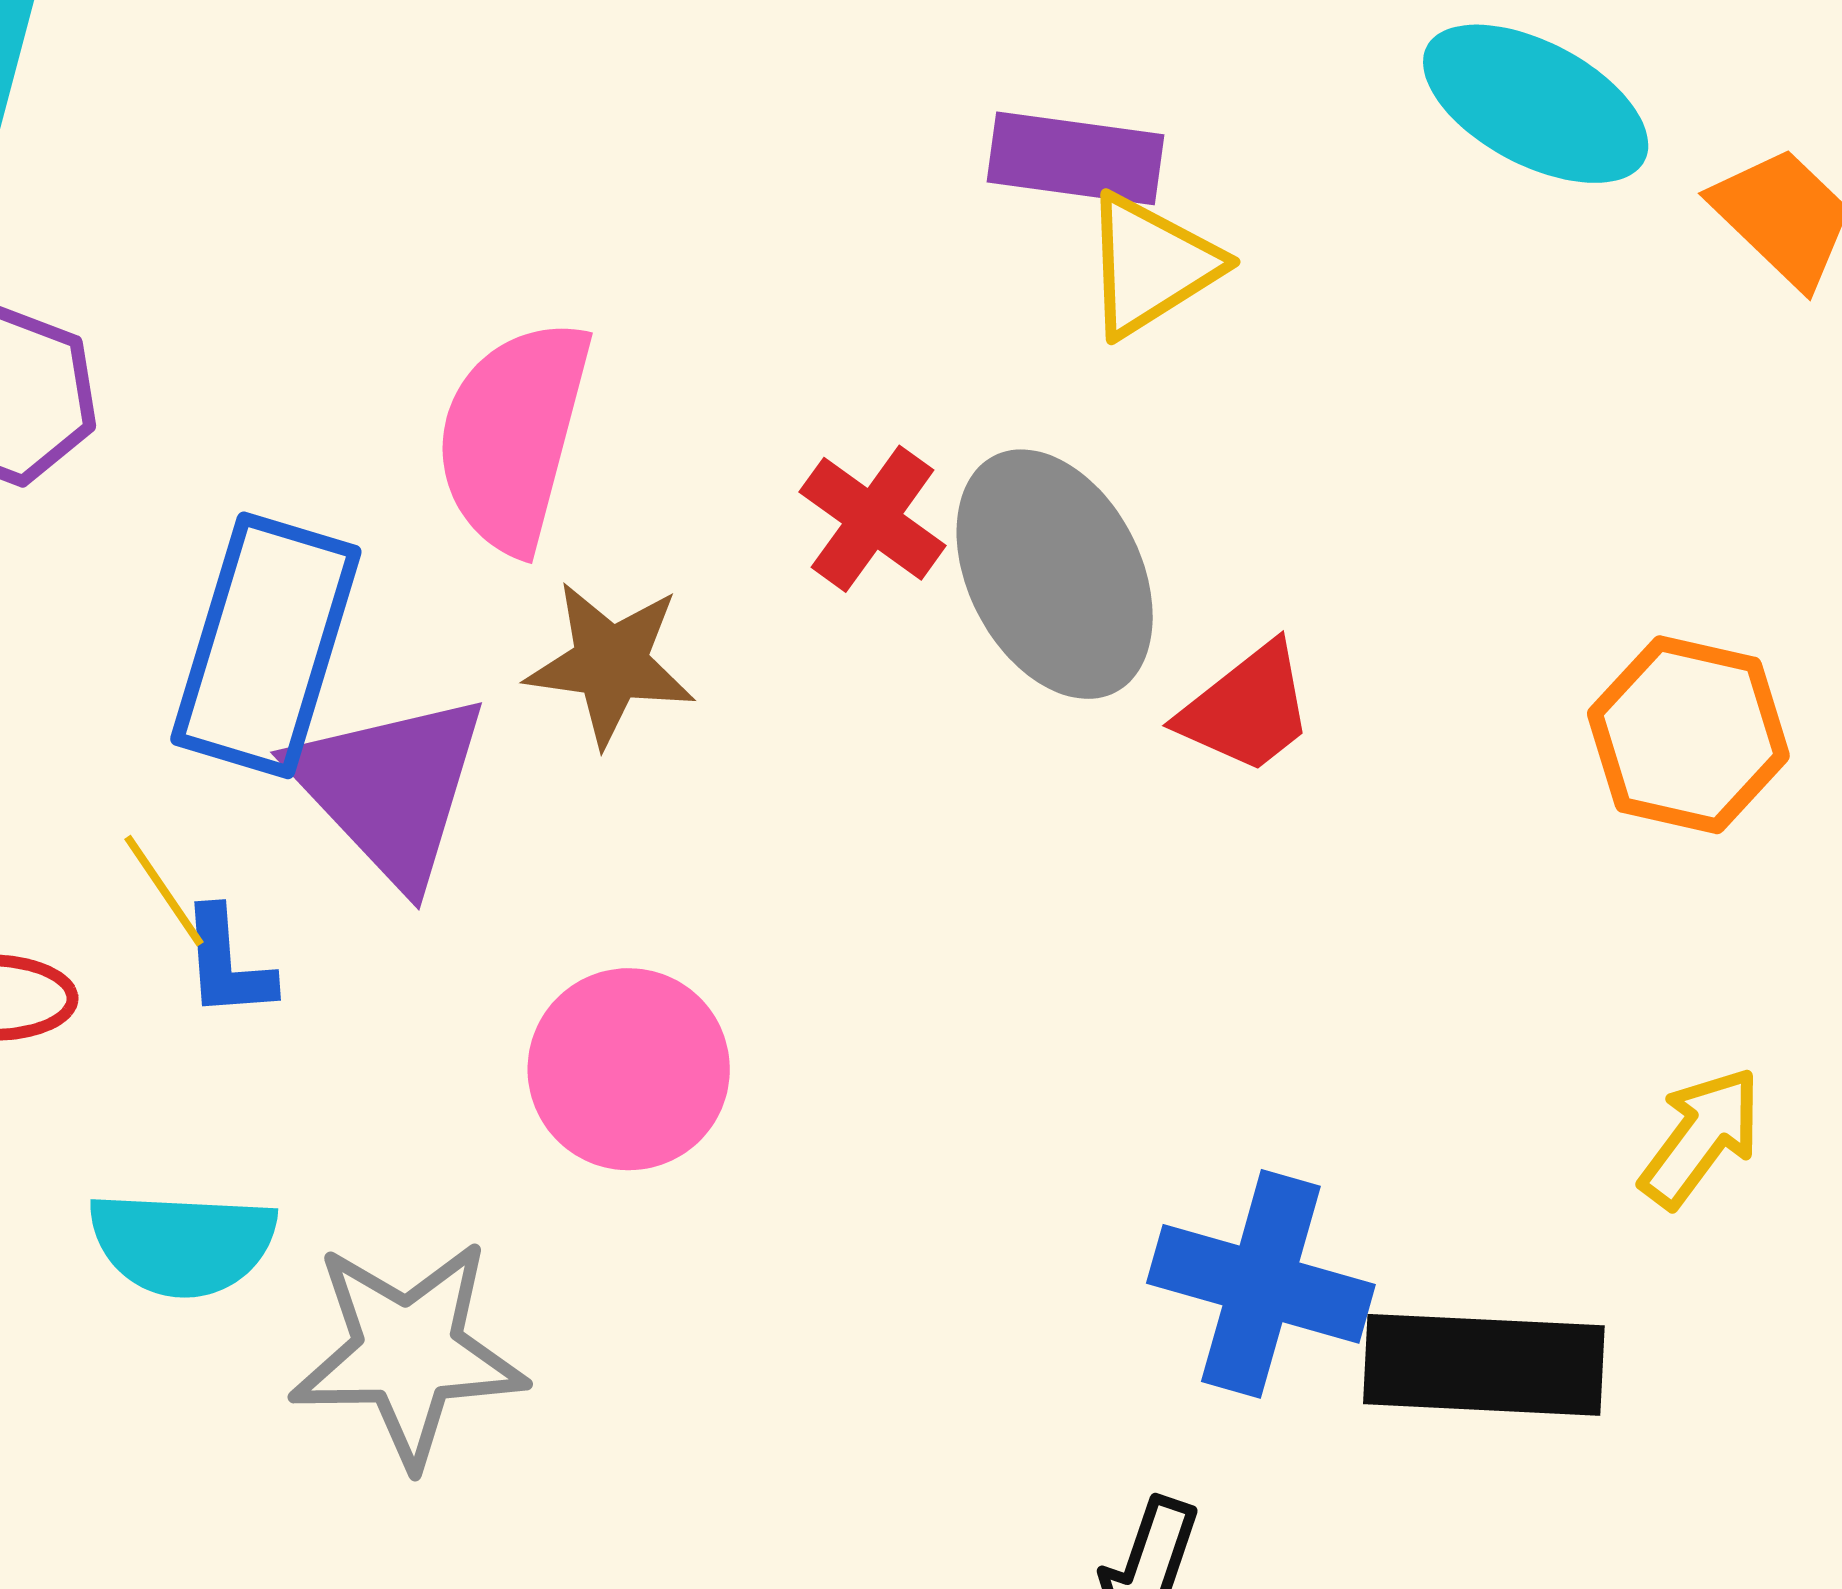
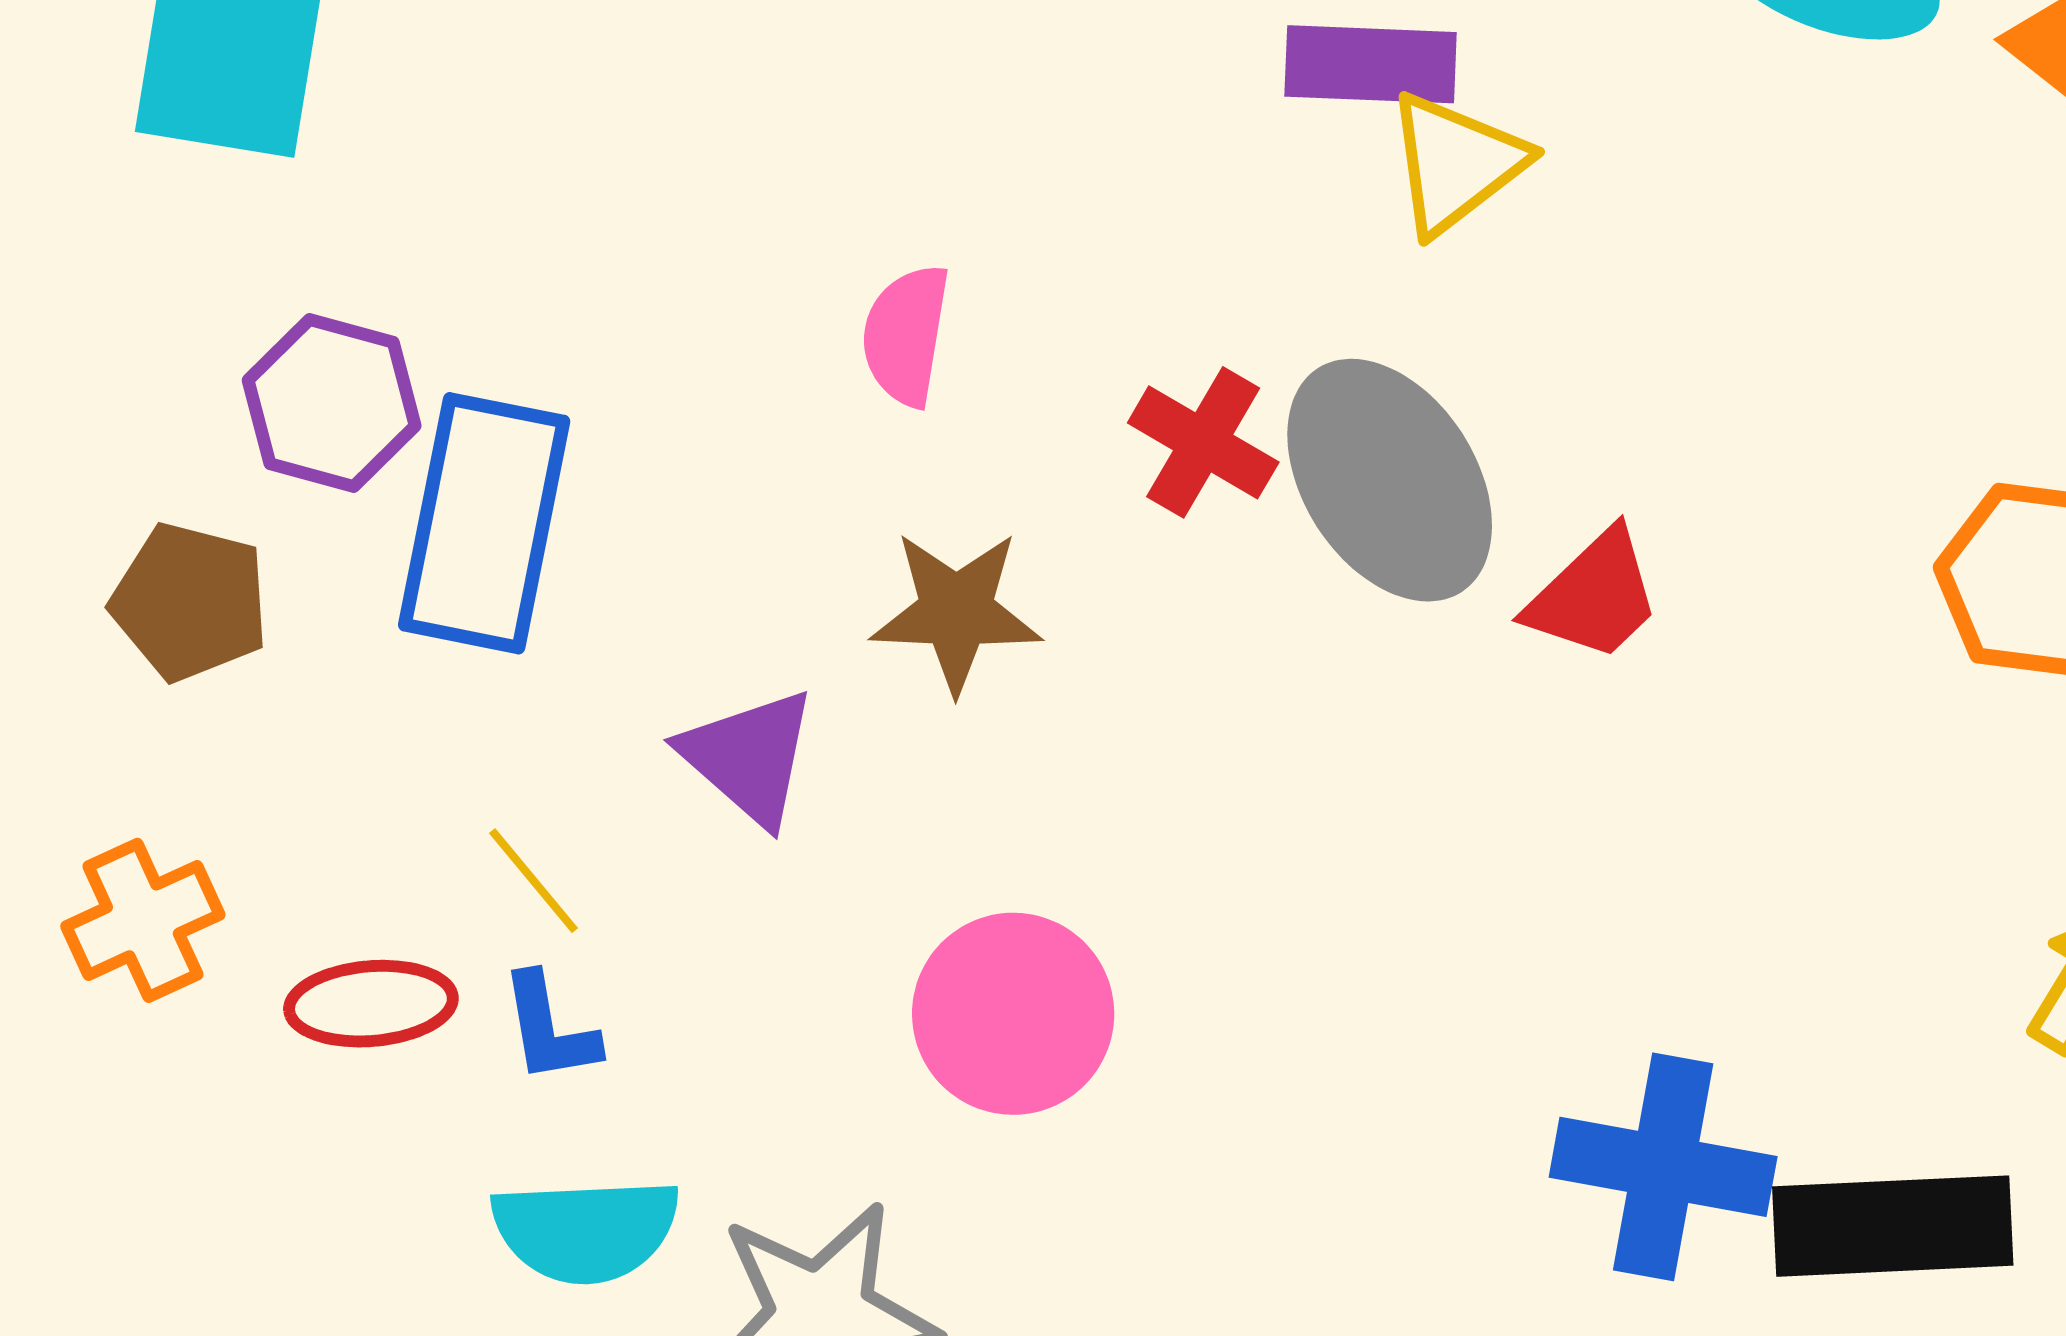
pink semicircle: (513, 435) -> (906, 335), moved, size x0.6
blue rectangle: (266, 645) -> (484, 523), moved
purple triangle: (390, 788) -> (749, 757), size x0.7
blue L-shape: (227, 963) -> (549, 1028), moved

